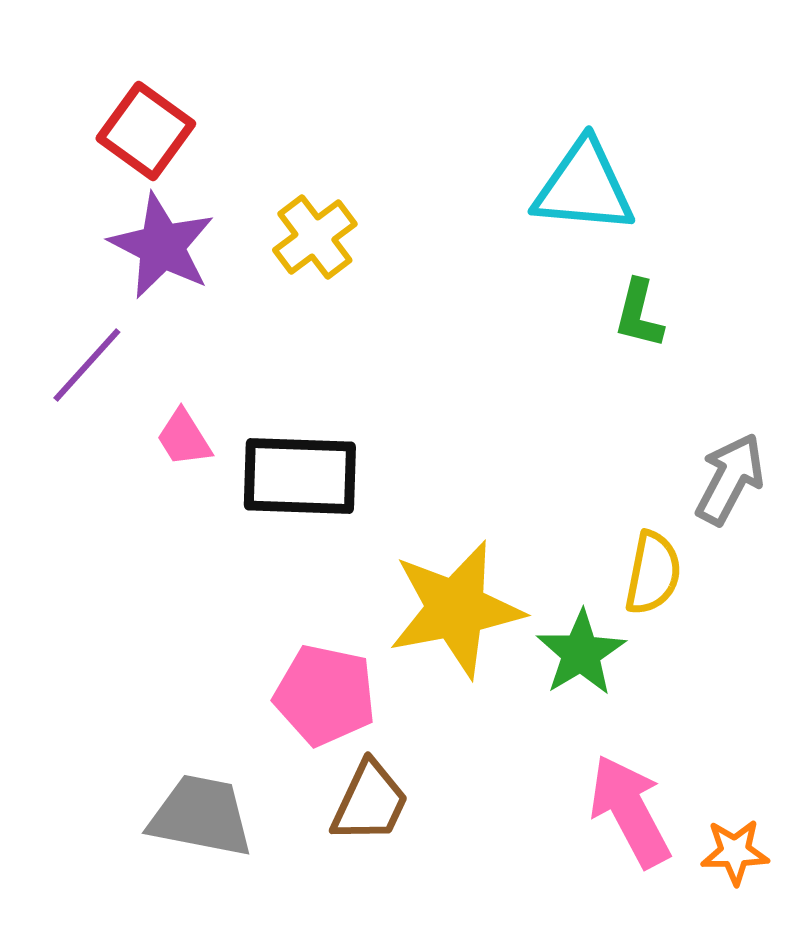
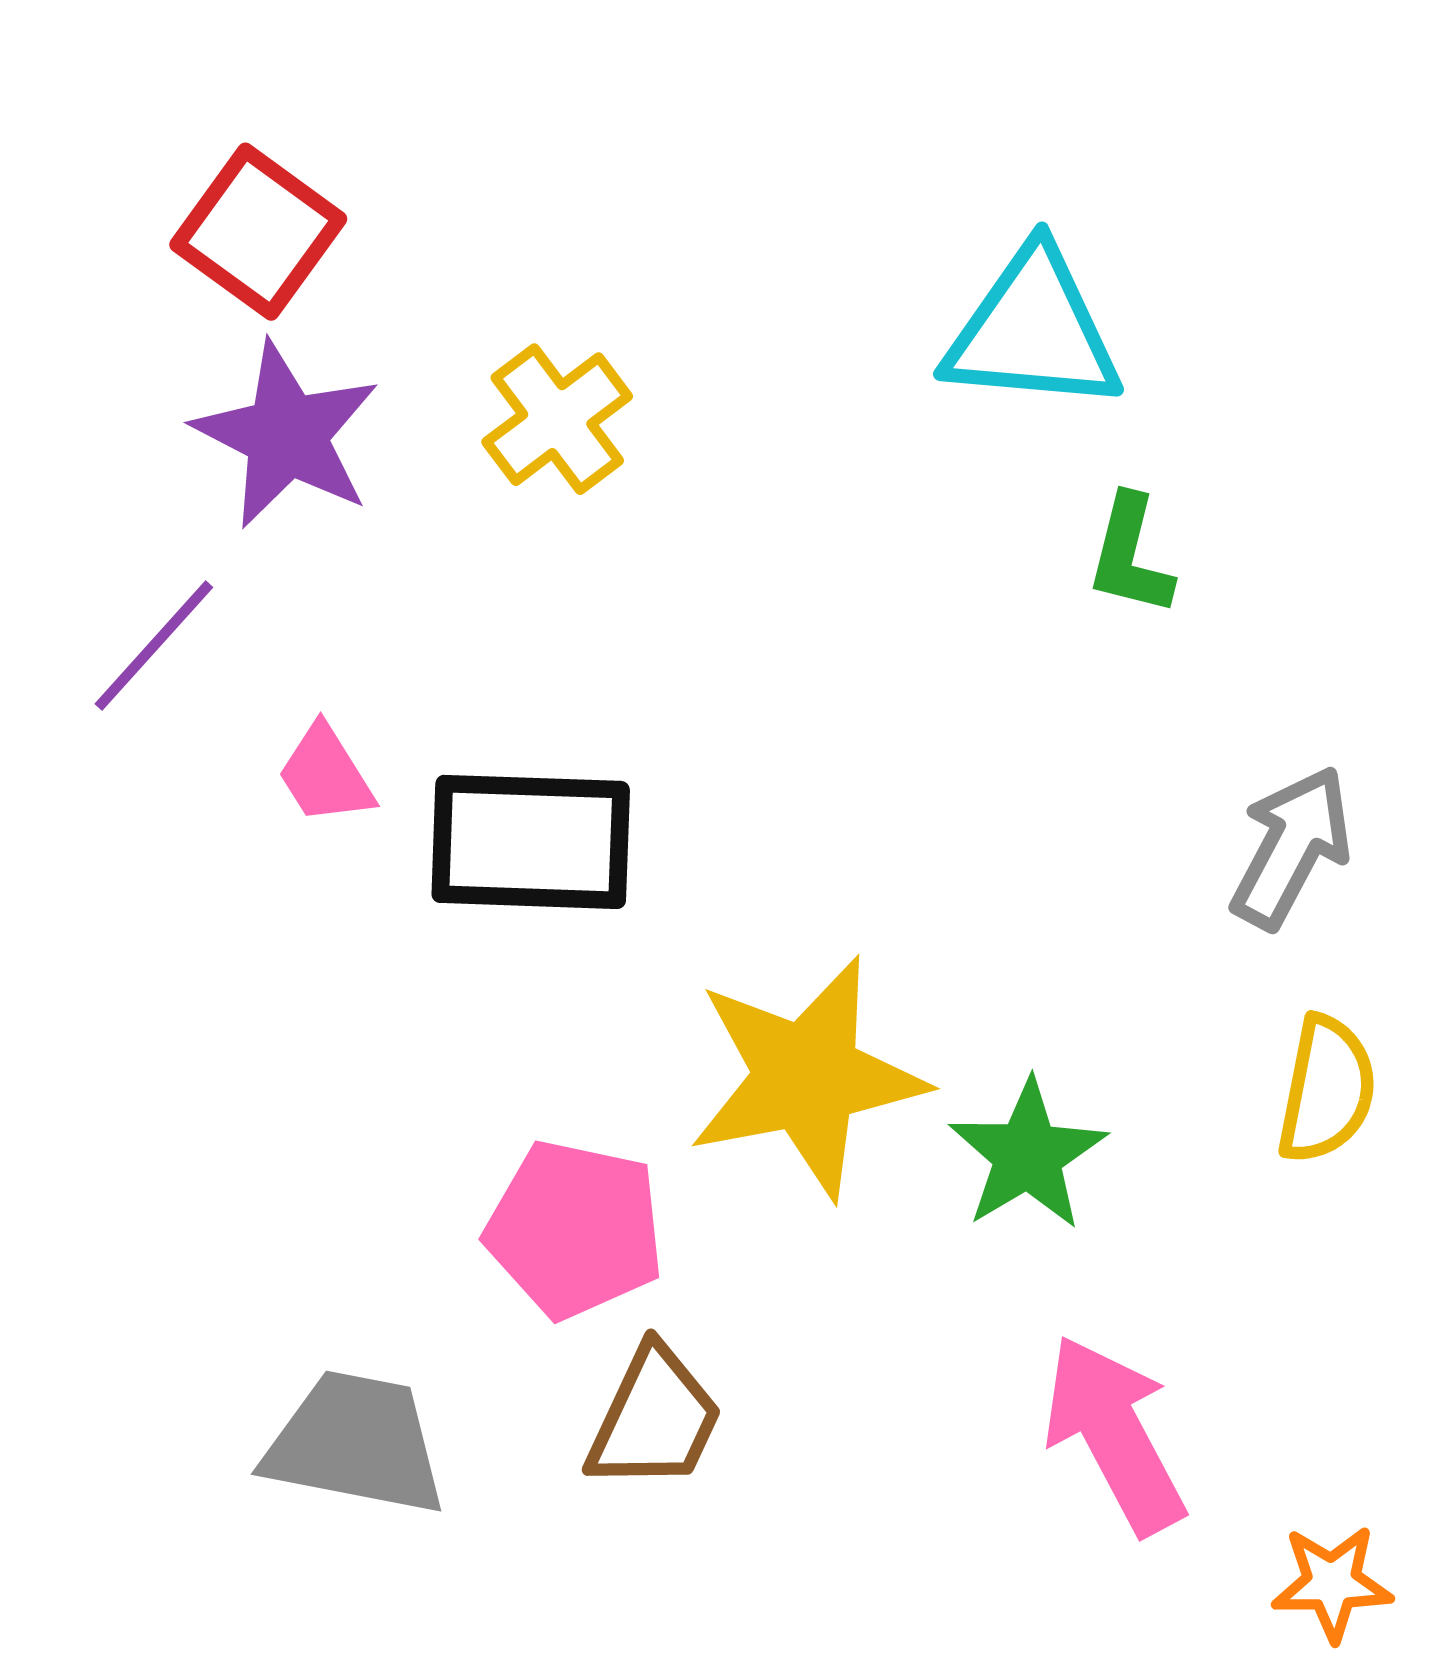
yellow semicircle: (653, 573) -> (1327, 1090), moved
orange star: (735, 852) -> (1332, 1583), moved

